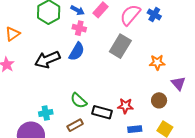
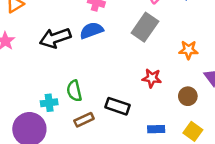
blue semicircle: (77, 52) -> (91, 30), turned -144
green semicircle: (79, 101) -> (74, 91), moved, turned 30
red star: (125, 106) -> (152, 78), moved

